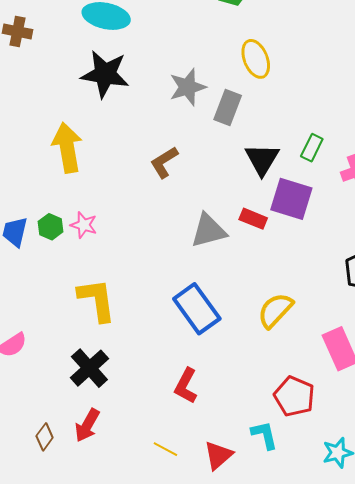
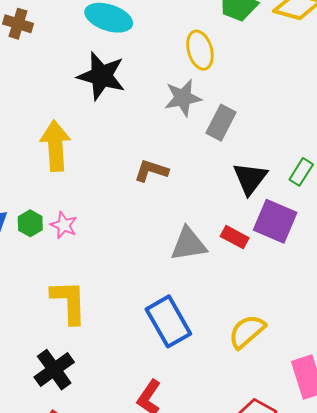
yellow ellipse: (256, 59) -> (200, 50), moved
brown L-shape: (164, 162) -> (151, 171), turned 44

